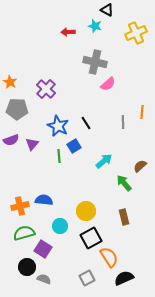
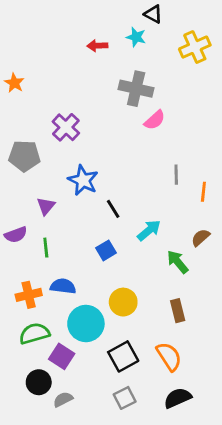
orange star: (10, 82) -> (14, 83), moved
orange line: (142, 112) -> (203, 192), moved
black line: (86, 123) -> (113, 209), moved
purple semicircle: (11, 140) -> (16, 235), moved
blue square: (74, 146) -> (106, 250), moved
green line: (59, 156) -> (46, 248), moved
cyan circle: (60, 226) -> (86, 323), size x1.6
black square: (91, 238) -> (123, 356), moved
orange semicircle: (109, 257) -> (169, 356), moved
gray semicircle: (44, 279) -> (63, 399), turned -48

